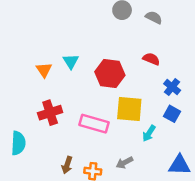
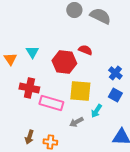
gray semicircle: (154, 17) -> (100, 16), size x1.5
red semicircle: (151, 59) -> (85, 50), moved
red cross: (50, 113) -> (29, 88), moved, turned 30
gray arrow: (124, 163) -> (76, 122), moved

